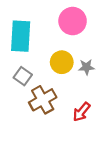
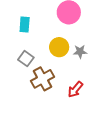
cyan rectangle: (21, 36) -> (25, 24), size x0.6

